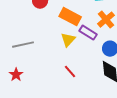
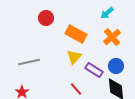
purple rectangle: (88, 33) -> (94, 70), moved

